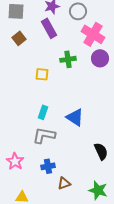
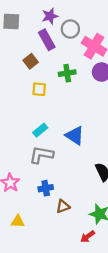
gray circle: (78, 11) -> (70, 29), moved
brown square: (19, 38) -> (31, 61), moved
cyan rectangle: (43, 112) -> (40, 130), turned 32

